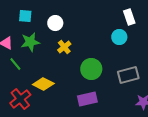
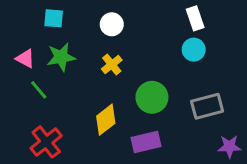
white rectangle: (129, 17) -> (195, 18), moved
white circle: (55, 23) -> (112, 24), moved
yellow diamond: (43, 84) -> (106, 120), moved, turned -65

